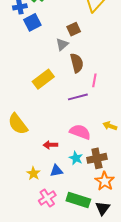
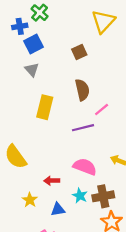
gray triangle: (62, 44) -> (32, 70), moved, turned -32
yellow rectangle: (43, 79) -> (45, 107), turned -40
pink line: (94, 80) -> (102, 109), turned 40
yellow star: (33, 173) -> (30, 200), moved

